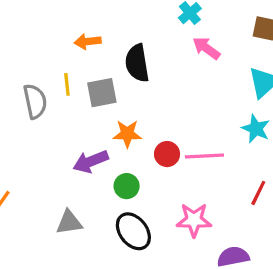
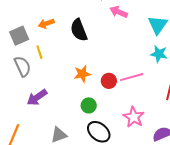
gray square: (102, 93) -> (19, 36), moved
purple arrow: (91, 161) -> (37, 97), moved
pink star: (194, 220) -> (134, 117), turned -30

